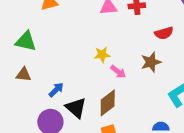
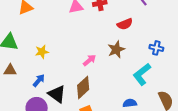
yellow star: (102, 55) -> (42, 52), moved
pink arrow: (118, 72) -> (89, 60), turned -72

